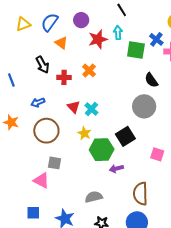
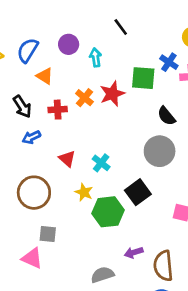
cyan arrow: (118, 33) -> (96, 57), moved
red star: (98, 39) -> (112, 94), moved
orange cross: (89, 70) -> (84, 98), moved
red cross: (64, 77) -> (58, 110), moved
blue arrow: (38, 102) -> (31, 137), moved
cyan cross: (91, 109) -> (101, 163), moved
purple arrow: (116, 168) -> (134, 253), moved

